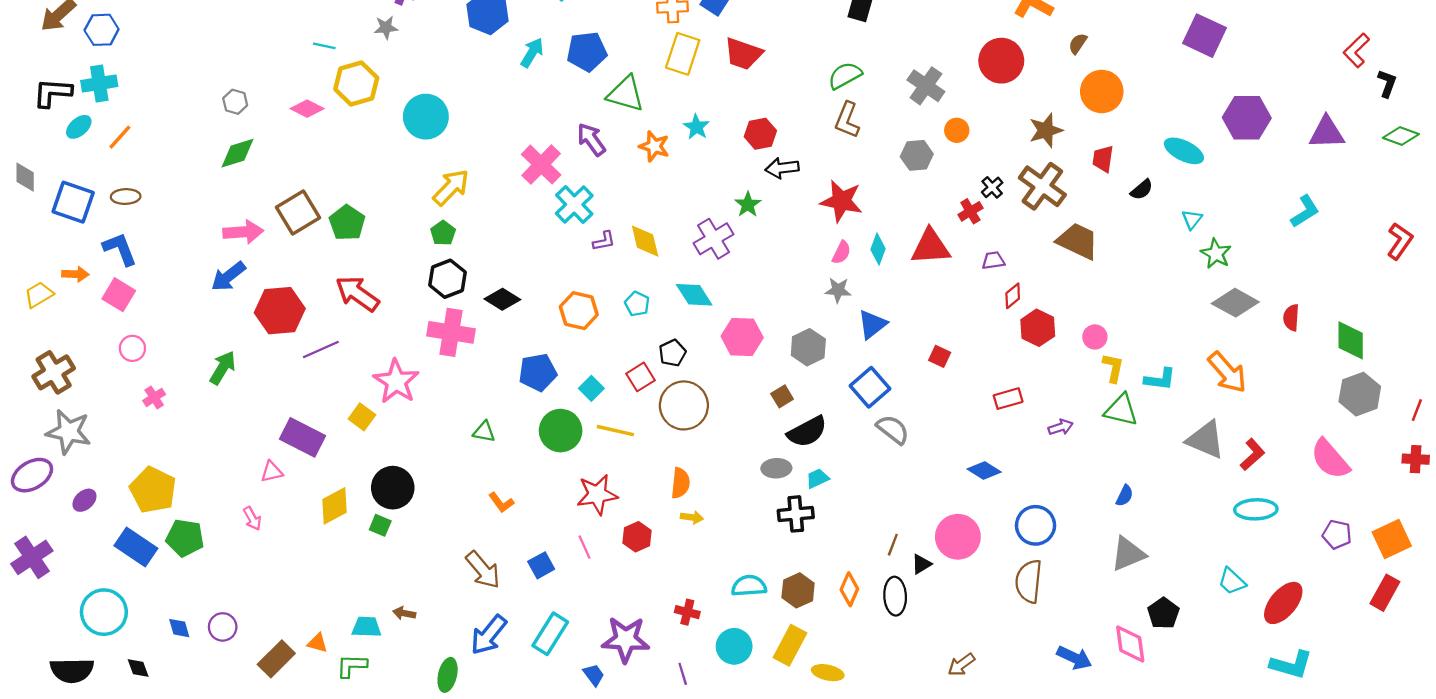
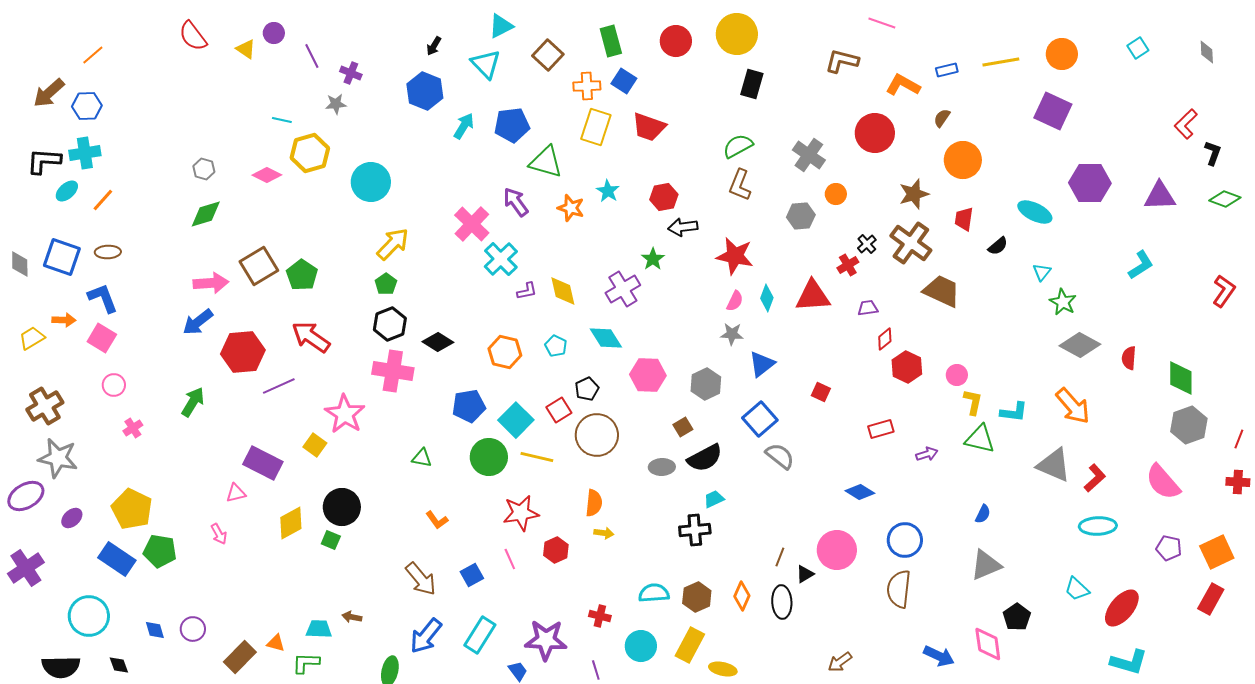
gray diamond: (25, 177) -> (20, 264), moved
cyan square: (591, 388) -> (516, 420), size x1.6
gray ellipse: (776, 468) -> (662, 467), moved

